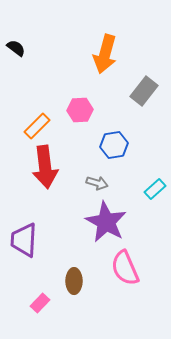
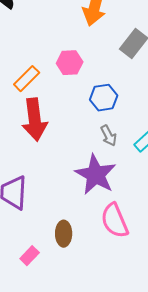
gray arrow: (97, 183) -> (109, 136), moved, turned 45

